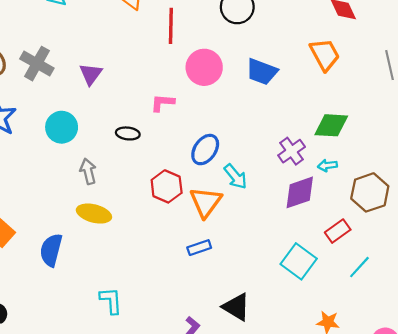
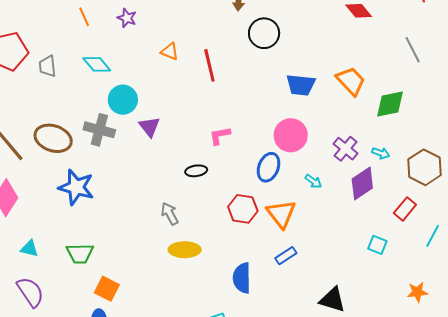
orange trapezoid: (325, 55) -> (351, 81), moved
pink circle: (204, 67) -> (291, 135), moved
green diamond: (331, 125) -> (390, 104), moved
cyan circle: (62, 127) -> (123, 100), moved
cyan arrow: (327, 165) -> (381, 153), turned -138
cyan arrow: (235, 177) -> (313, 181), moved, size x0.7
blue semicircle: (51, 250) -> (242, 278), moved
cyan square: (299, 261) -> (377, 245), size x0.6

